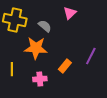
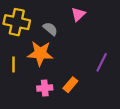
orange rectangle: (65, 66) -> (70, 85), moved
yellow line: (12, 69) -> (13, 65), moved

